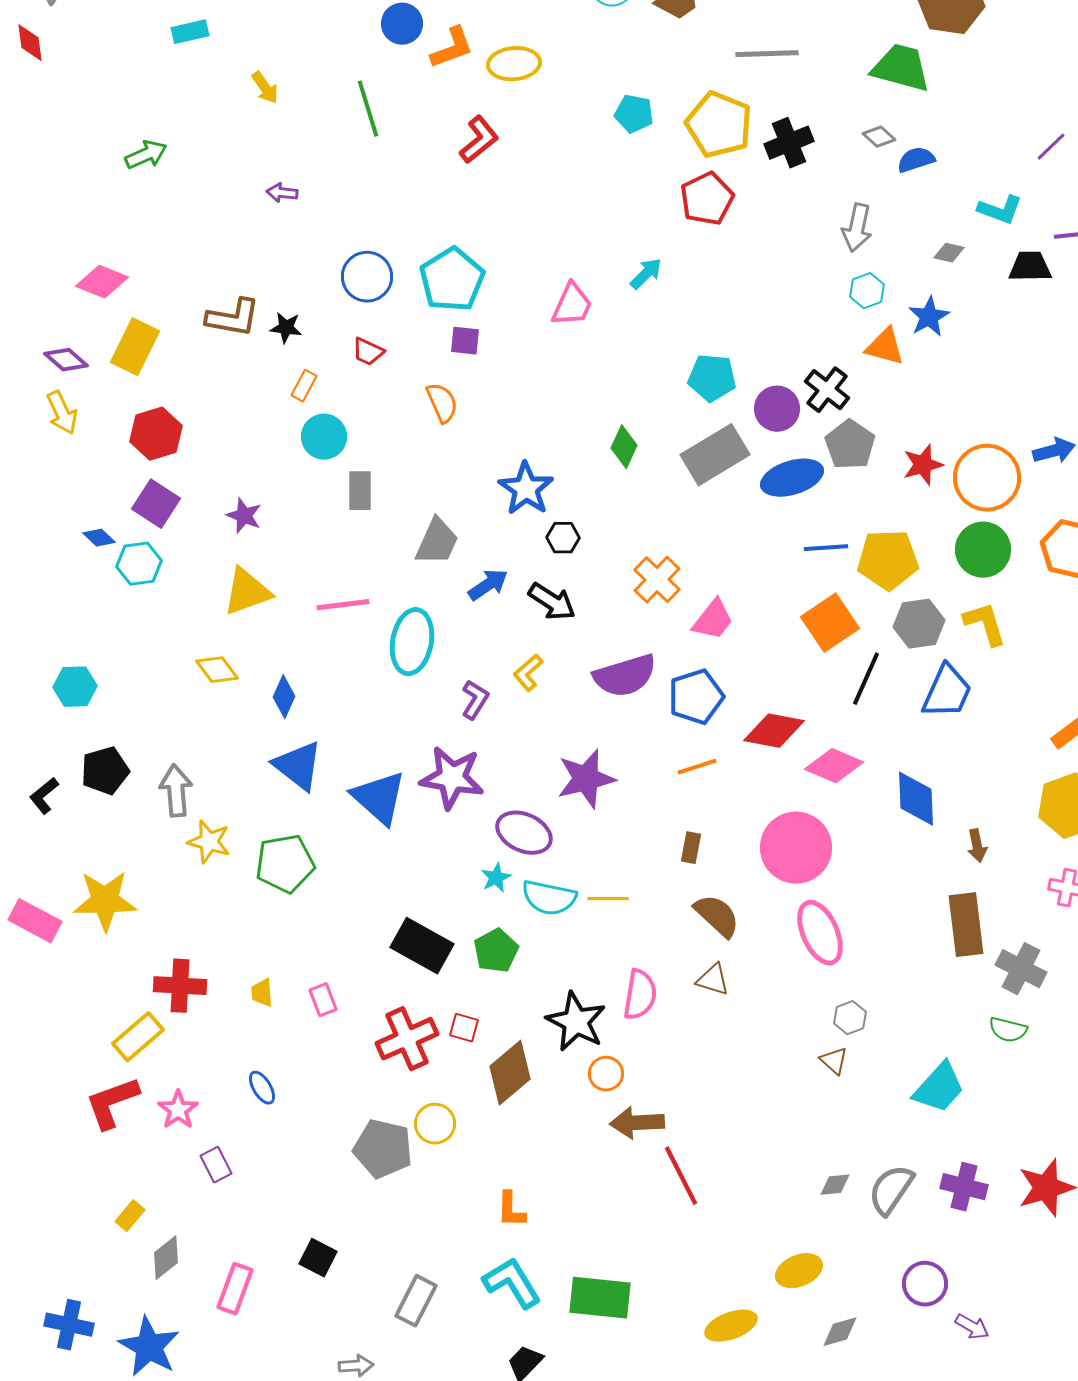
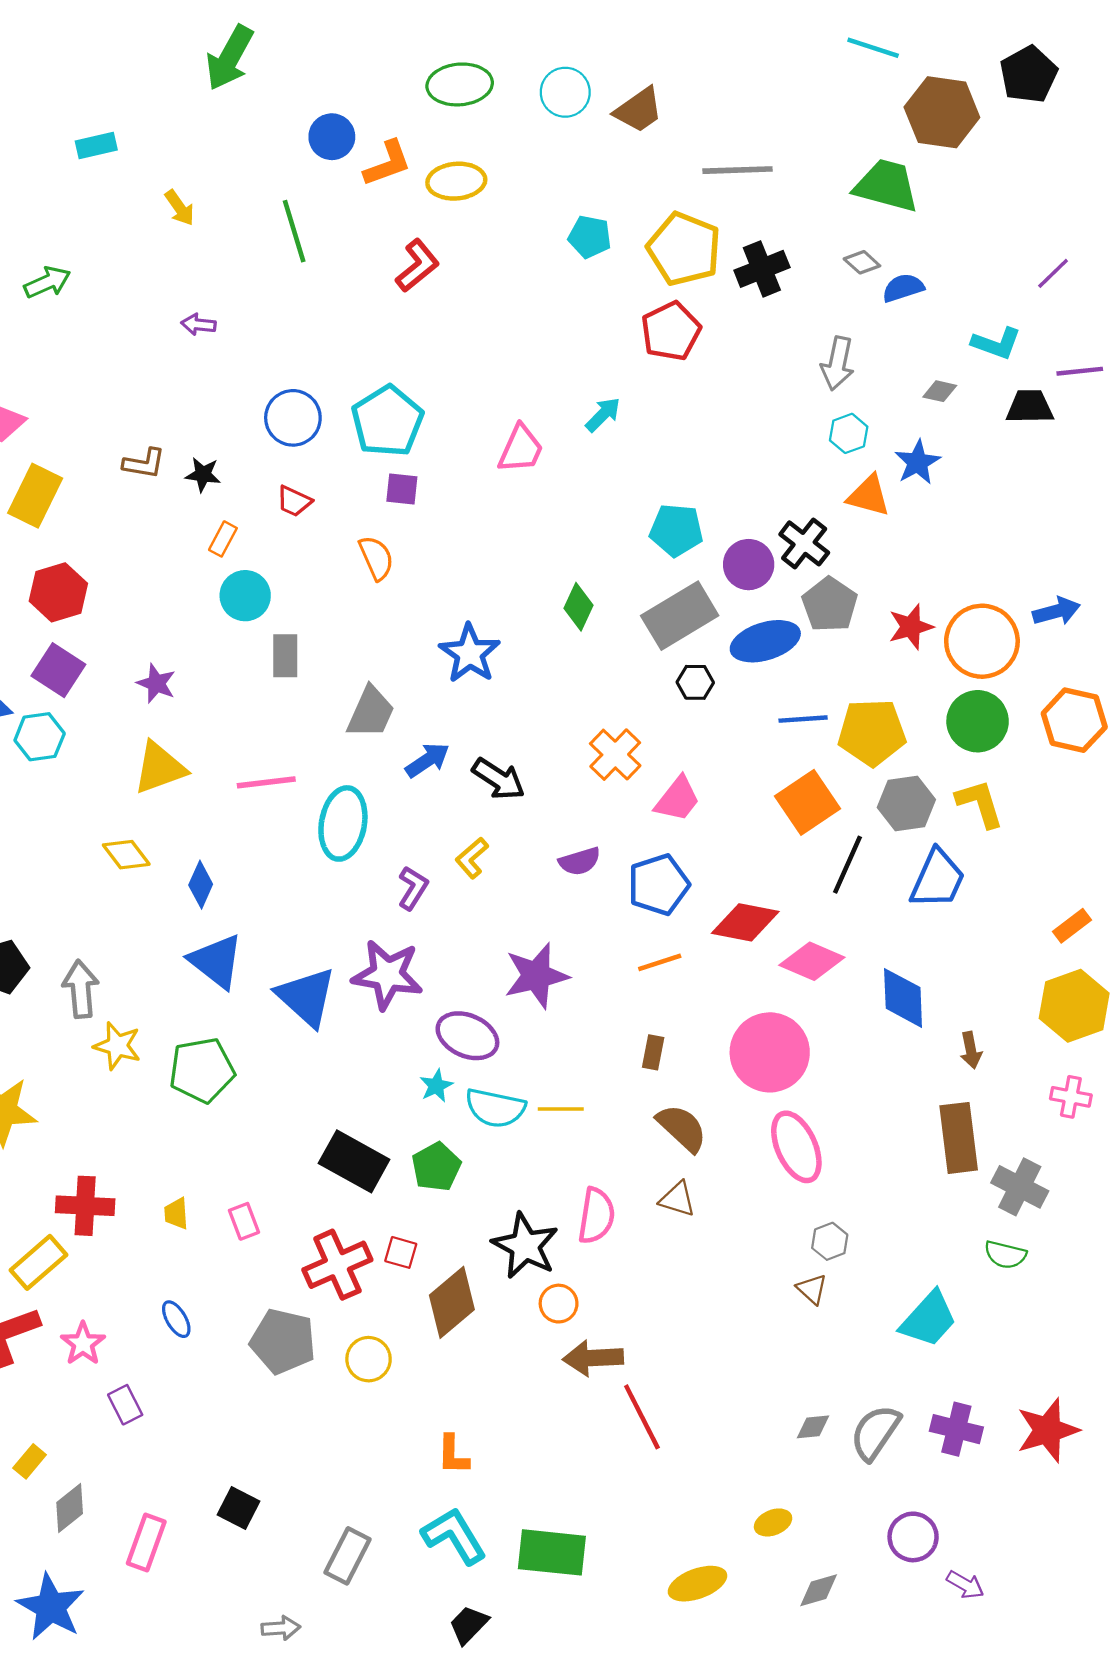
brown L-shape: (233, 318) -> (144, 463), size x0.7
black hexagon: (563, 538) -> (695, 682), moved
purple semicircle: (625, 676) -> (580, 861), size x0.6
gray pentagon: (383, 1149) -> (283, 1341), moved
yellow ellipse: (799, 1271) -> (773, 1522), size x0.7

